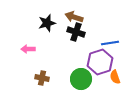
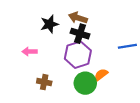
blue line: (110, 43) -> (127, 46), moved
purple hexagon: (100, 62) -> (78, 55), moved
orange semicircle: (115, 77) -> (101, 75), moved, turned 72

